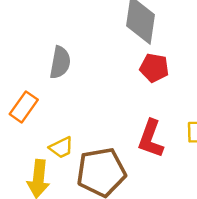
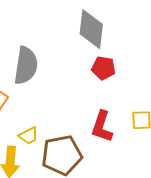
gray semicircle: (60, 62) -> (26, 66), size x1.4

